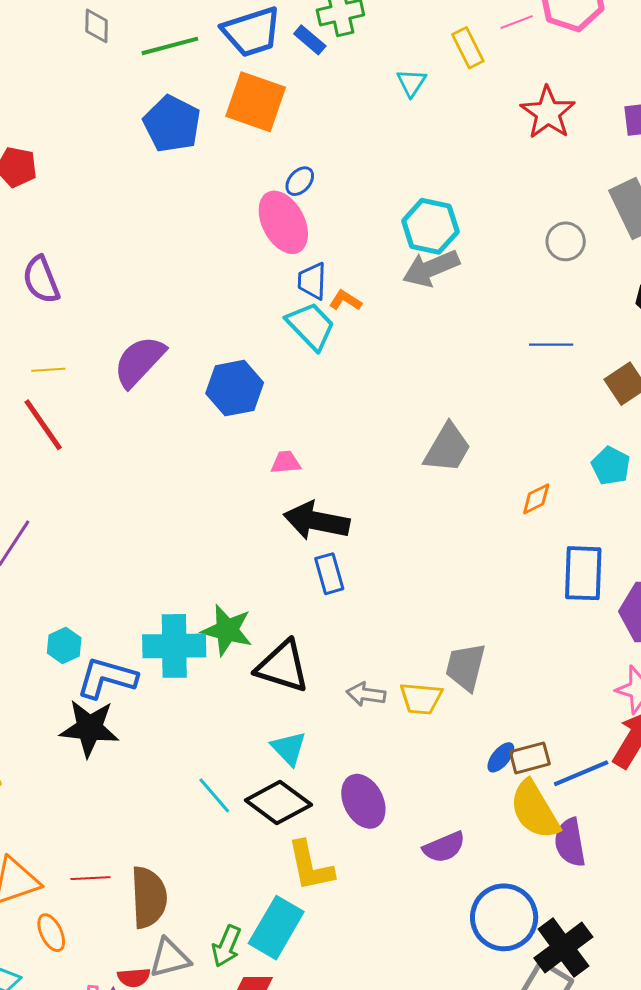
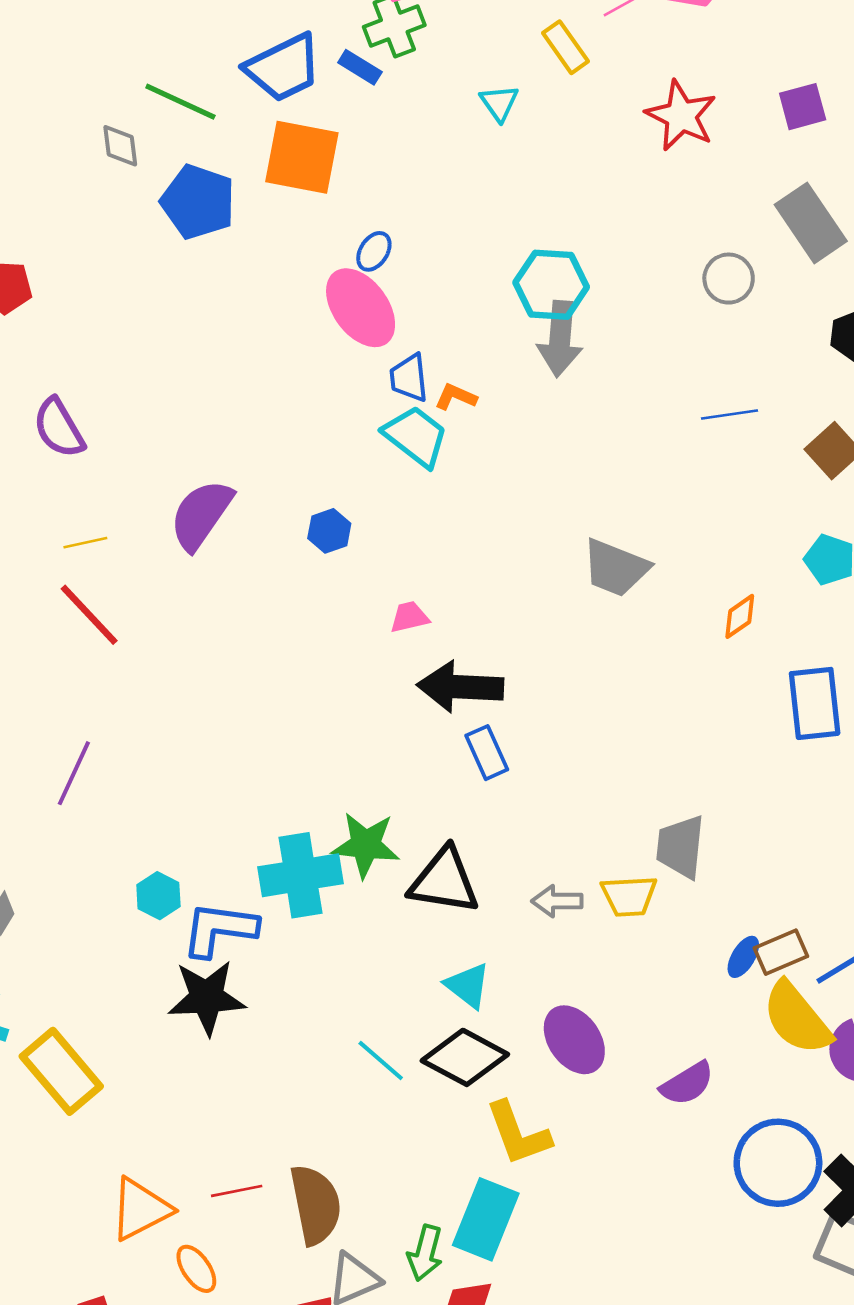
gray diamond: (97, 26) -> (120, 146), moved
green line: (170, 46) -> (180, 102), turned 48
gray arrow: (431, 268) -> (560, 339), turned -54
blue hexagon: (235, 388) -> (329, 531), size x0.6
gray trapezoid: (447, 448) -> (616, 568), turned 90

